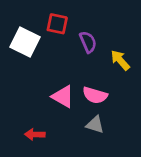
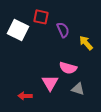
pink triangle: (63, 97) -> (50, 83), moved, turned 30
gray triangle: (95, 125) -> (78, 89), moved

